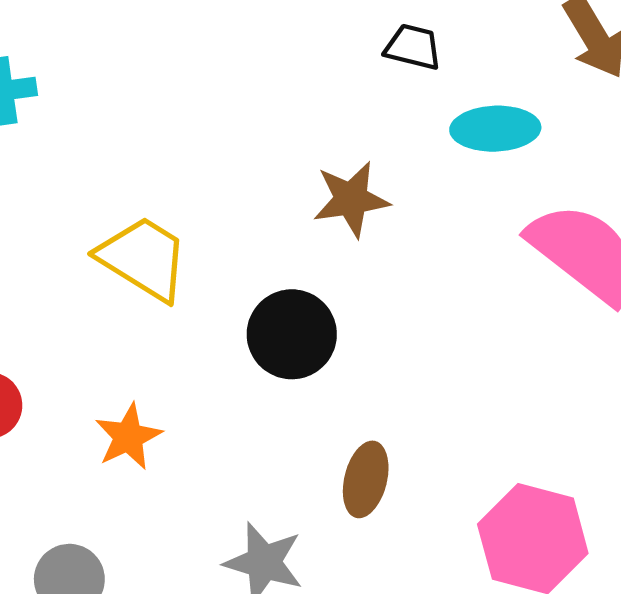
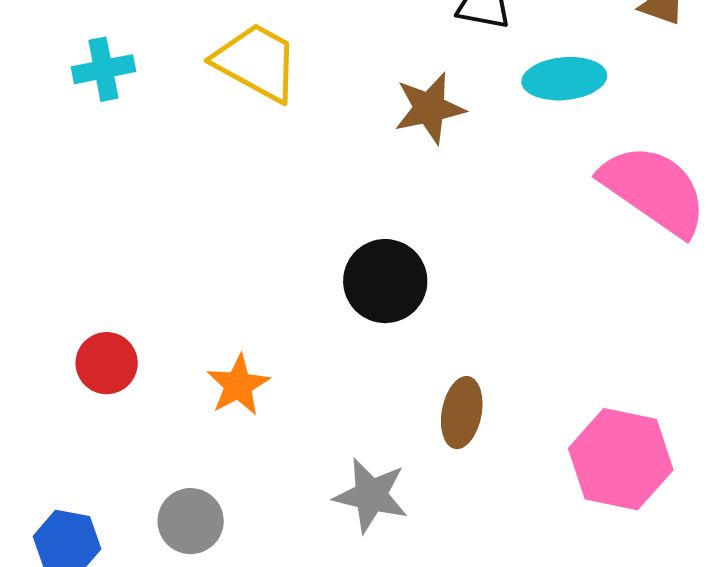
brown star: (351, 199) -> (429, 108), moved
yellow trapezoid: (143, 258) -> (256, 62), moved

